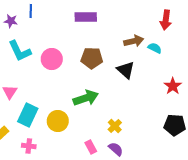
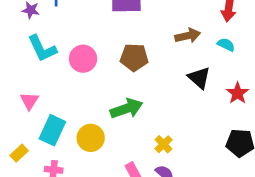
cyan semicircle: (155, 48) -> (226, 45), moved
black triangle: (126, 70) -> (199, 78), moved

